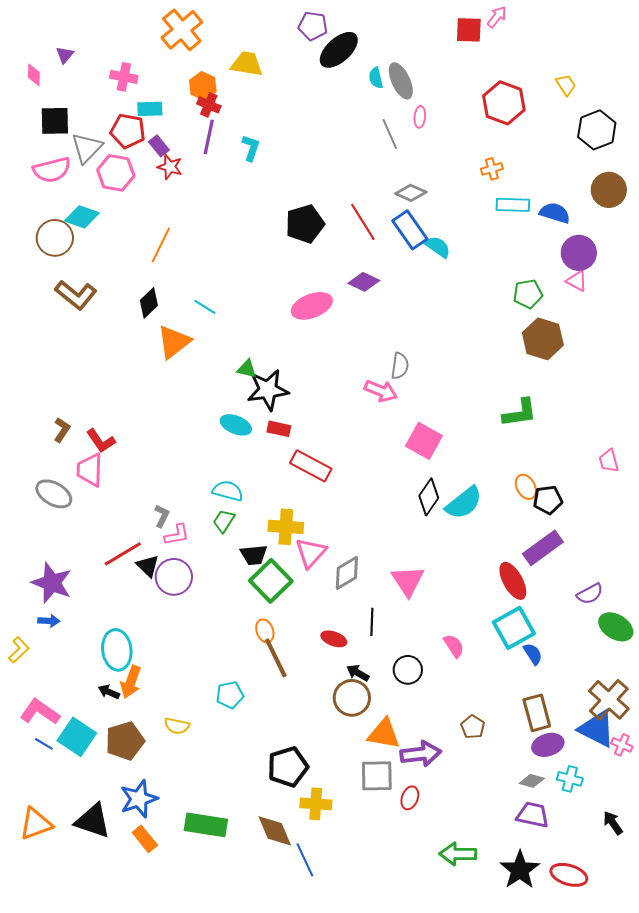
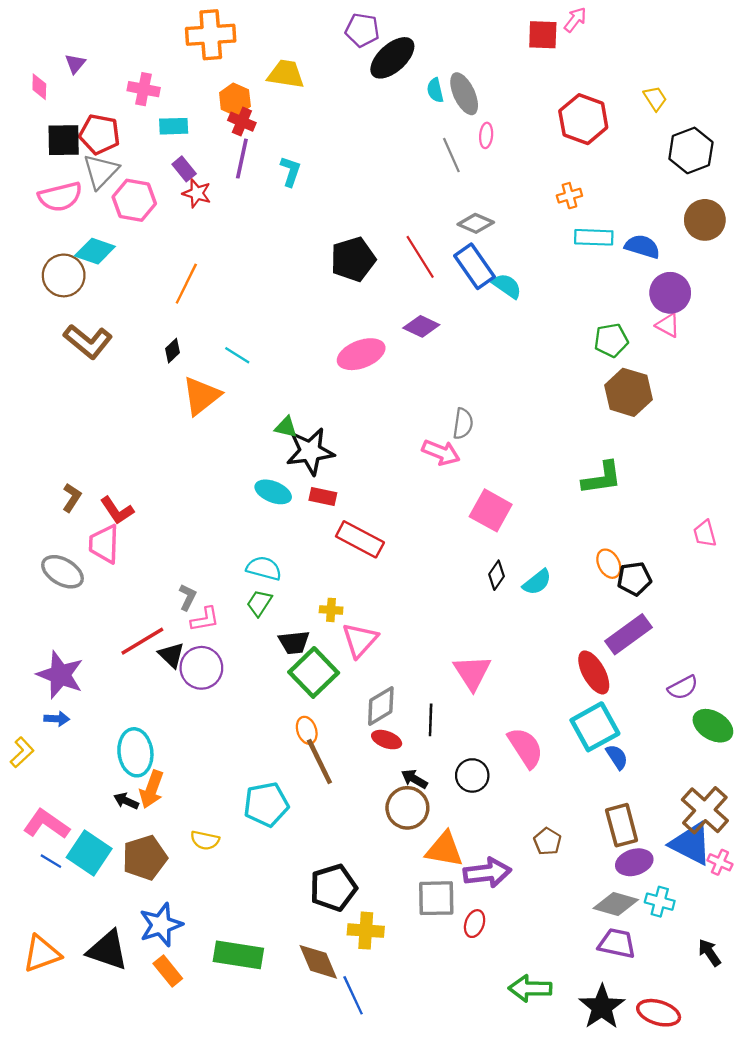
orange cross: (182, 30) -> (211, 35), turned 36
red pentagon: (128, 131) -> (100, 134), moved
black diamond: (149, 303) -> (172, 351), size x0.7
black diamond: (429, 497) -> (497, 575), size x0.7
cyan semicircle: (464, 503) -> (537, 582), size x0.7
yellow cross: (286, 527) -> (331, 610), size x0.6
gray diamond: (347, 573) -> (381, 706), moved
pink semicircle: (454, 646) -> (525, 748), size x1.5
cyan pentagon: (230, 695) -> (266, 804), size x1.4
gray diamond: (532, 781) -> (616, 904), size x1.5

